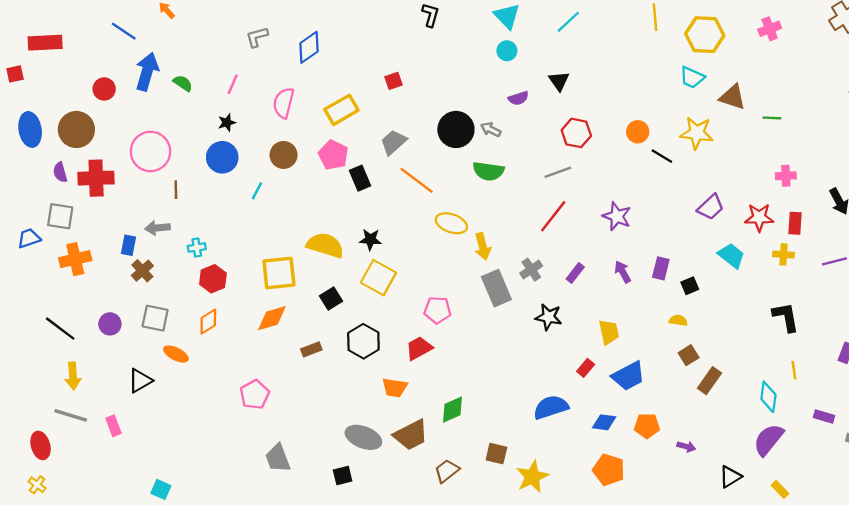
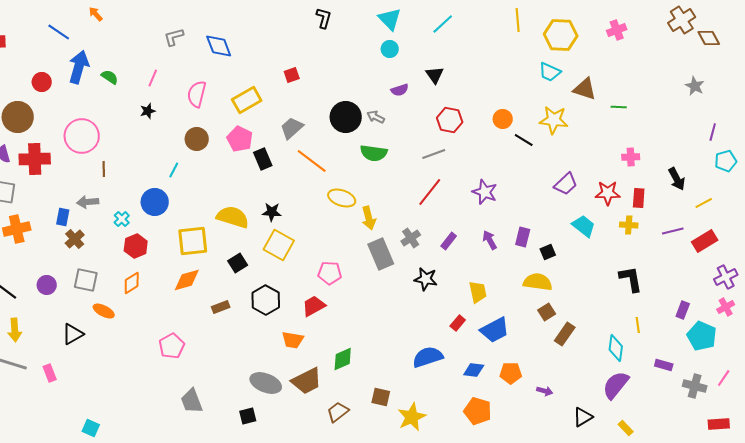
blue diamond: (309, 47) -> (219, 46), turned -76
blue circle: (222, 157) -> (155, 202), moved
cyan cross: (197, 248) -> (122, 219), turned -35
yellow semicircle: (678, 320) -> (538, 282), size x1.8

